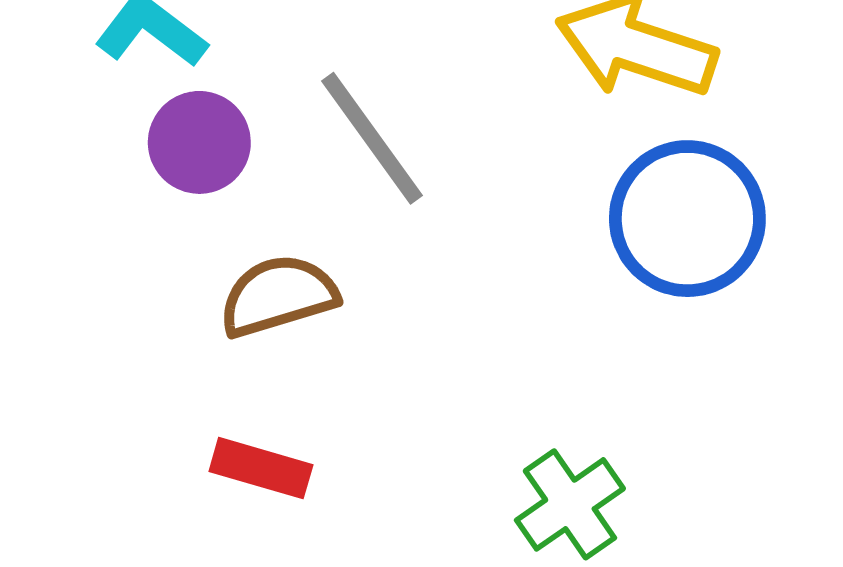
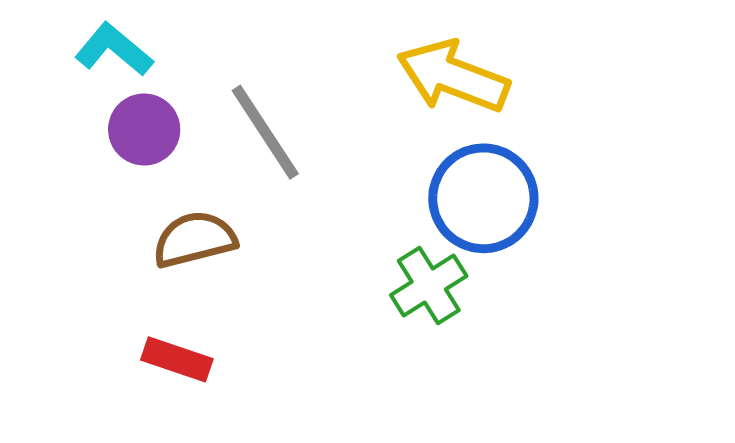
green cross: (570, 504) -> (429, 286), moved

